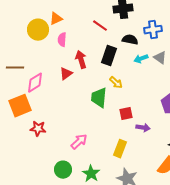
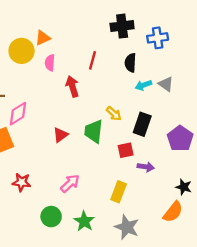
red line: (100, 26) -> (93, 60), moved, turned 70
blue cross: (153, 30) -> (158, 38), moved
black semicircle: (130, 40) -> (130, 63), turned -98
black rectangle: (109, 56) -> (142, 124), moved
red triangle: (66, 74) -> (61, 135), moved
red star: (38, 129) -> (22, 182), moved

